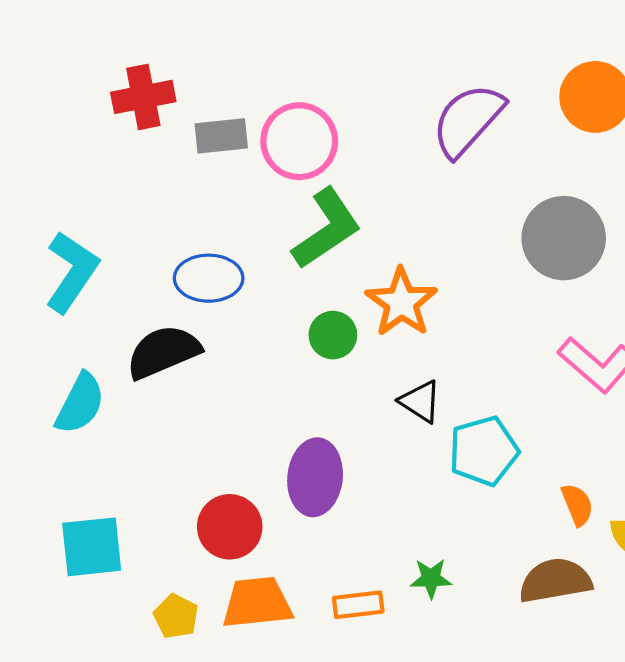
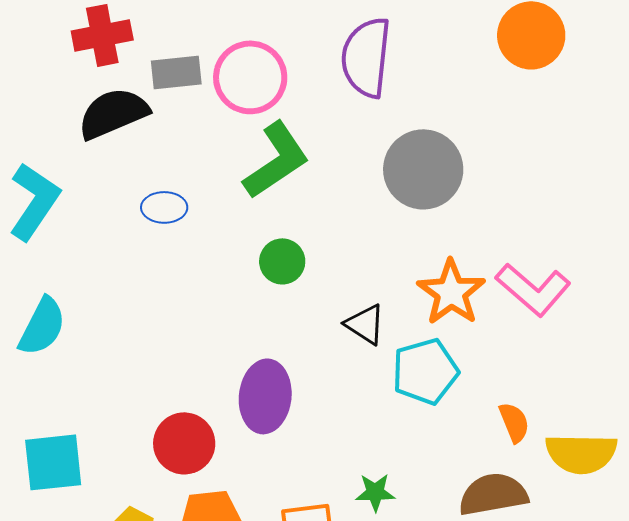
purple semicircle: (468, 120) -> (366, 57), moved, turned -36
gray circle: (564, 238) -> (423, 169), moved
blue ellipse: (209, 278) -> (164, 207), size x0.7
orange star: (401, 302) -> (451, 292), moved
black semicircle: (163, 352) -> (113, 113), moved

